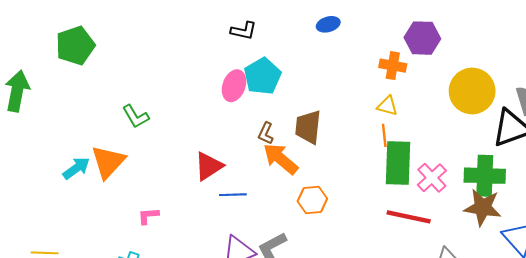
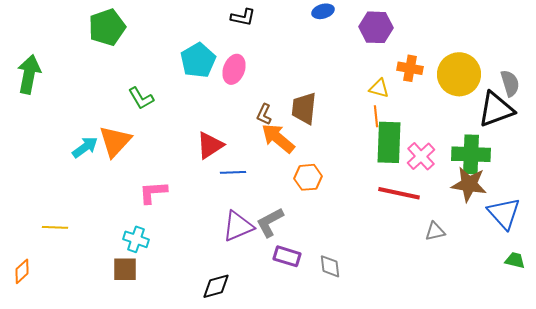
purple hexagon: (422, 38) -> (376, 27), moved
green pentagon: (75, 45) -> (107, 27), moved
orange cross: (393, 66) -> (410, 68), moved
cyan pentagon: (263, 76) -> (198, 60), moved
pink L-shape: (148, 216) -> (153, 192), size x1.4

